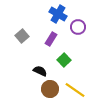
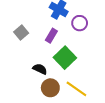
green square: (64, 60) -> (65, 58), size x1.5

